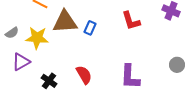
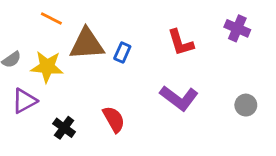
purple L-shape: (130, 77) -> (179, 98), moved, turned -56

